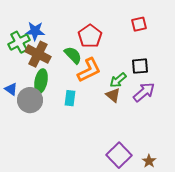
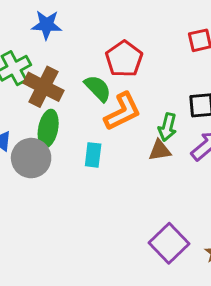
blue star: (35, 31) -> (47, 25), moved
green arrow: (118, 80) -> (167, 127), turned -36
brown triangle: (113, 95) -> (160, 150), turned -49

